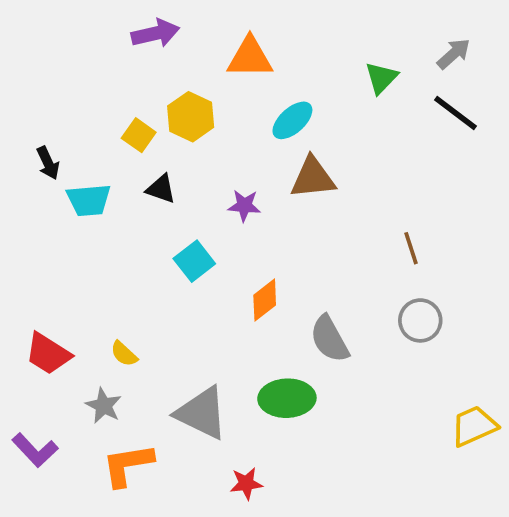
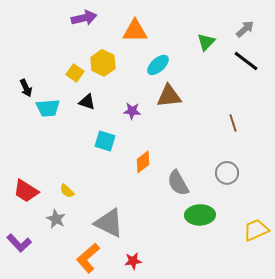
brown line: (411, 248) -> (233, 123), moved
cyan square: (194, 261) -> (105, 141), turned -35
green ellipse: (287, 398) -> (200, 215), moved
orange L-shape: (128, 465) -> (88, 258), moved, turned -32

